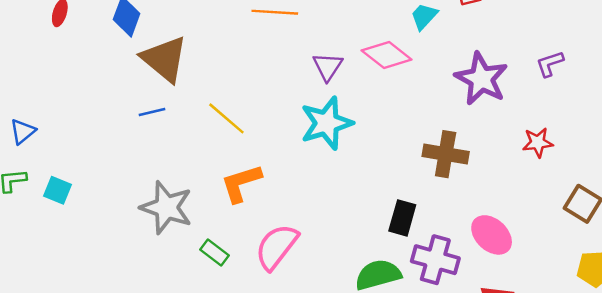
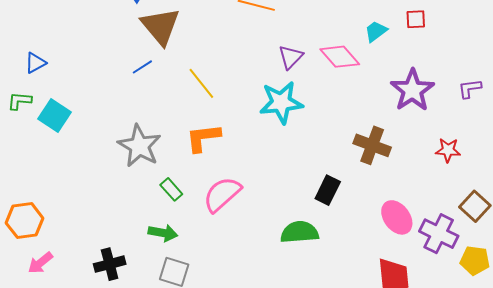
blue line: (152, 112) -> (142, 67), turned -30
cyan square: (58, 190) -> (54, 115), size x1.4
purple cross: (435, 260) -> (439, 234), moved

